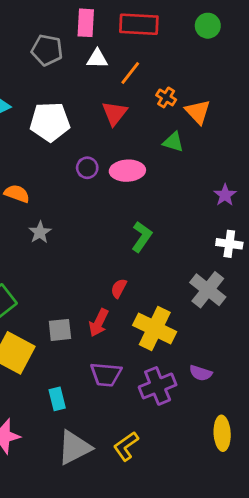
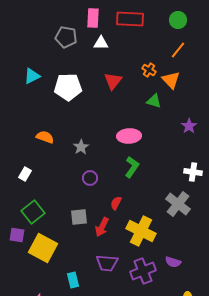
orange line: (130, 73) -> (178, 50), moved
purple circle: (87, 168) -> (90, 178), moved
pink ellipse: (127, 171) -> (129, 136), moved
purple star: (225, 195) -> (189, 126), moved
gray star: (40, 232) -> (81, 147), moved
gray square: (60, 330) -> (79, 217), moved

